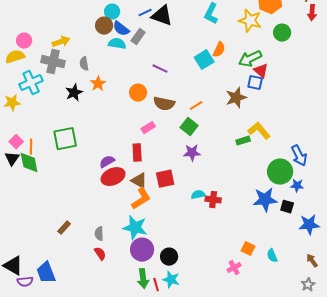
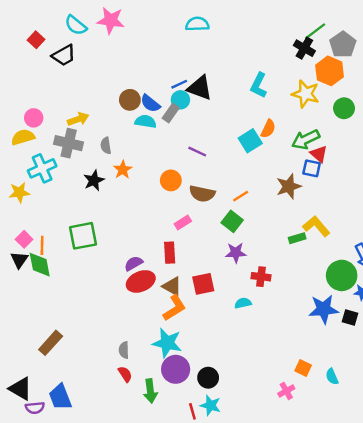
cyan circle: (112, 12) -> (180, 100), moved
red cross: (213, 200) -> (261, 277), moved
brown rectangle: (64, 228) -> (51, 343), moved, size x1.5
green arrow: (143, 279) -> (150, 391), moved

